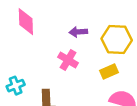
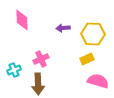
pink cross: (68, 60) -> (41, 59), moved, turned 35

